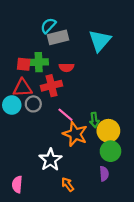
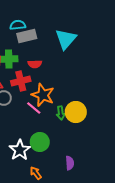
cyan semicircle: (48, 26) -> (18, 25), turned 42
yellow circle: (108, 131) -> (76, 112), moved
orange star: (75, 134) -> (43, 95), moved
green circle: (111, 151) -> (40, 142), moved

